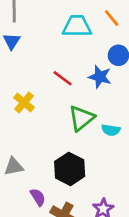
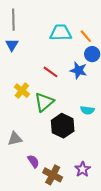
orange line: (112, 18) -> (86, 36), moved
green triangle: (81, 118) -> (44, 102), moved
black hexagon: (70, 169) -> (63, 126), moved

